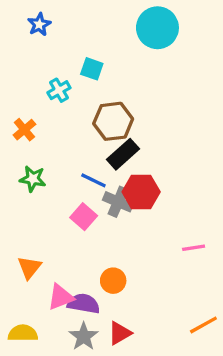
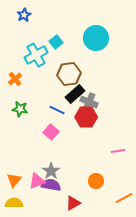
cyan circle: (157, 28) -> (96, 38), moved
cyan square: (92, 69) -> (56, 42), turned 32
cyan cross: (59, 90) -> (36, 55), size x1.6
gray cross: (118, 202) -> (89, 102), moved
orange triangle: (29, 267) -> (14, 180), moved
orange circle: (113, 281) -> (96, 181), moved
gray star: (84, 336) -> (51, 171), moved

